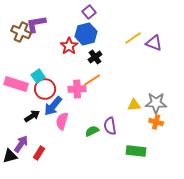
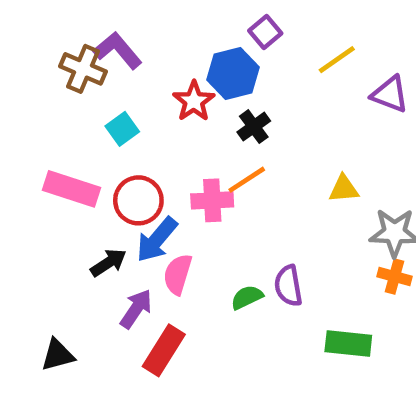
purple square: (89, 12) -> (265, 32), moved
purple L-shape: (36, 24) -> (118, 50), turned 60
yellow line: (133, 38) -> (337, 60), moved
cyan square: (38, 76) -> (122, 129), moved
yellow triangle: (134, 105) -> (344, 189), moved
purple arrow: (21, 144) -> (136, 309), moved
red rectangle: (39, 153) -> (164, 350), moved, size x1.5

